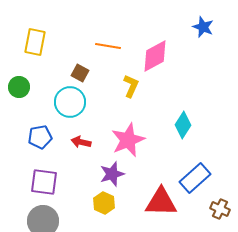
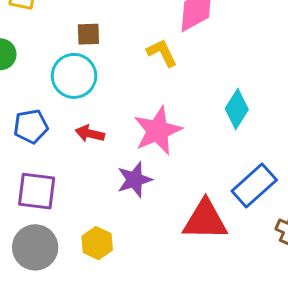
brown square: (80, 73) -> (88, 34), turned -30
yellow L-shape: (131, 86) -> (162, 53), turned -50
yellow hexagon: (104, 203) -> (97, 243), moved

